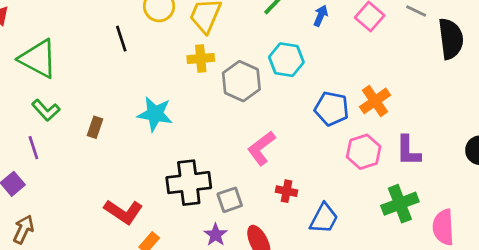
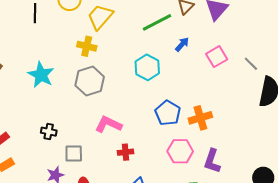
gray hexagon: (241, 81) -> (90, 81), moved
pink L-shape: (261, 148) -> (108, 124), turned 44
black cross: (189, 183) -> (49, 132), size x0.5
red cross: (287, 191) -> (125, 152), moved, turned -35

